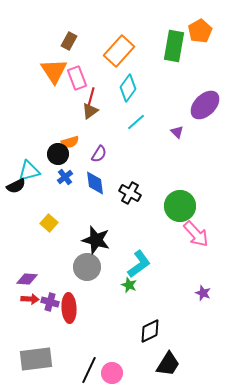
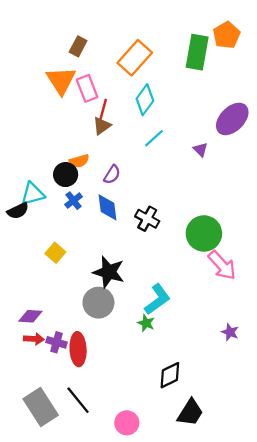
gray rectangle: (36, 359) -> (41, 407), turned 64
black line: (89, 370) -> (78, 400), moved, turned -64

